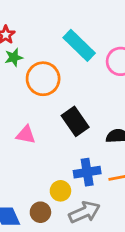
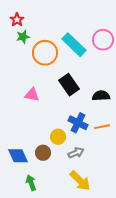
cyan rectangle: (79, 45) -> (74, 45), moved
blue cross: (87, 172) -> (78, 123), turned 36
gray arrow: (84, 212) -> (76, 153), size x0.7

